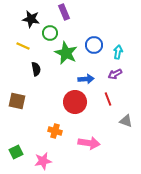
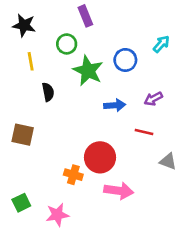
black star: (31, 19) -> (24, 25), moved
yellow line: (23, 46) -> (31, 61), turned 56
cyan arrow: (118, 52) -> (161, 44), moved, turned 32
red line: (108, 99) -> (144, 132), turned -56
red circle: (75, 102) -> (100, 157), moved

